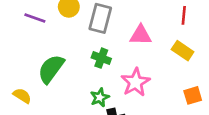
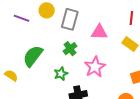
green cross: (101, 58) -> (70, 49), turned 32
green star: (100, 97) -> (61, 74), moved

